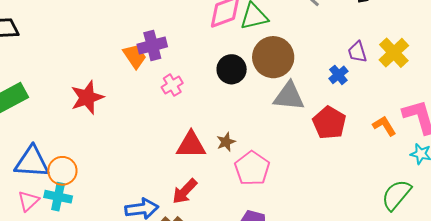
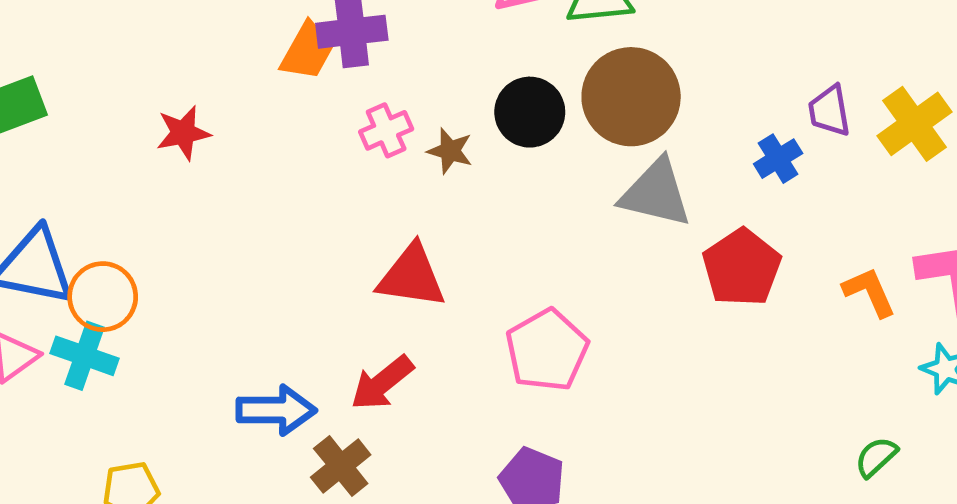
orange trapezoid: (135, 56) -> (307, 51), turned 56
red star: (87, 97) -> (183, 133), size x0.7
brown star: (226, 142) -> (450, 151), moved, turned 30
green semicircle: (396, 195) -> (876, 457), size x0.6

